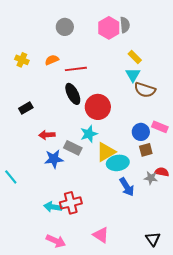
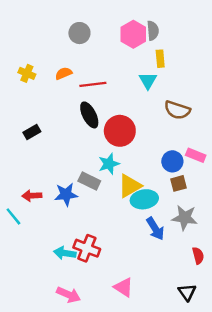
yellow rectangle: (135, 57) -> (160, 59), moved, turned 40
cyan triangle: (133, 75) -> (148, 81), moved
red arrow: (47, 135) -> (32, 196), moved
red semicircle: (162, 172) -> (198, 256), moved, turned 64
gray star: (151, 178) -> (185, 218), size x1.5
red cross: (71, 203) -> (87, 248), turned 35

